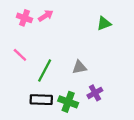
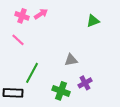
pink line: (20, 55) -> (18, 40), moved
green line: (45, 71) -> (32, 73), moved
black rectangle: (41, 100) -> (13, 93), moved

